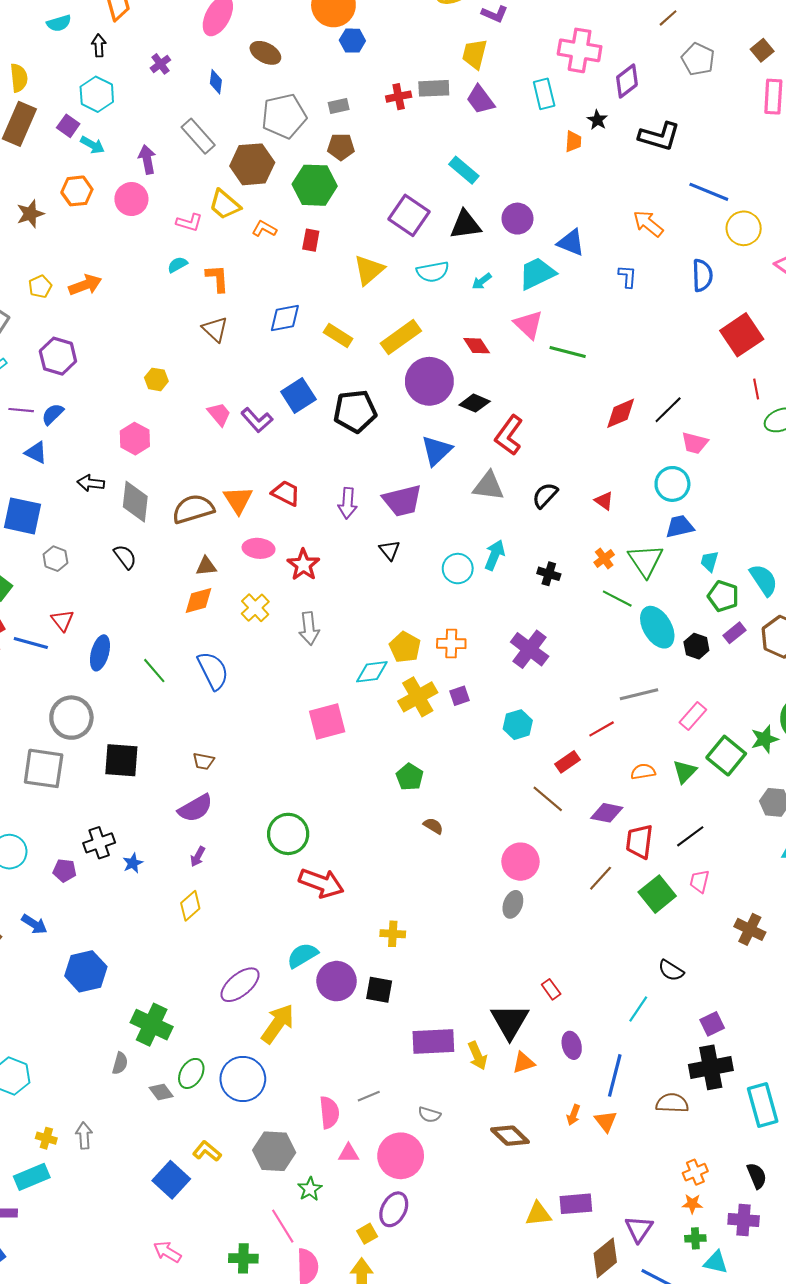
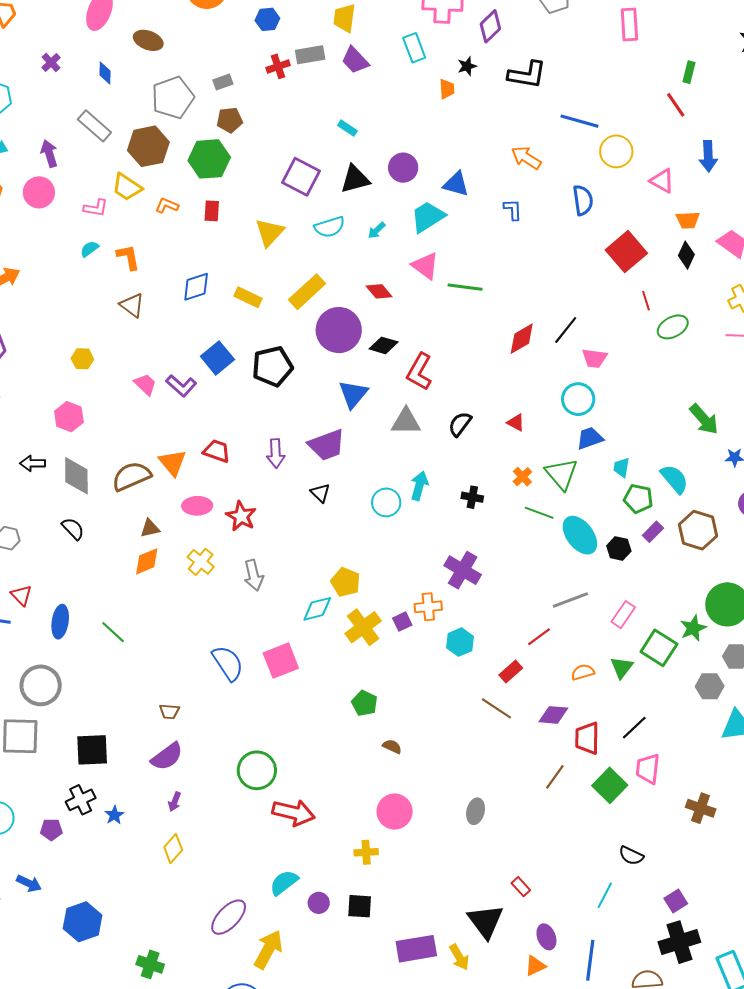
blue hexagon: (352, 41) -> (267, 19), moved
black star: (597, 120) -> (467, 66), turned 30
cyan rectangle: (464, 170) -> (347, 128), size x0.7
orange cross: (451, 643) -> (428, 607), moved
blue semicircle: (213, 671) -> (228, 663), moved
black square: (121, 760) -> (92, 750), moved
pink circle: (520, 862) -> (395, 812), moved
pink trapezoid: (699, 881) -> (648, 769), size x1.4
purple circle: (337, 981) -> (319, 903), size x0.6
green cross: (152, 1025) -> (150, 964), size x0.7
orange triangle: (524, 1063) -> (535, 966), moved

